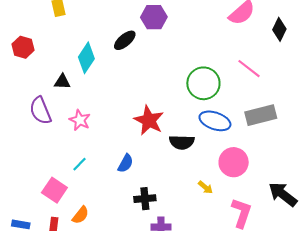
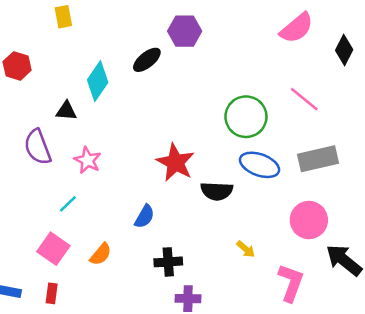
pink circle: (234, 162) -> (309, 220), moved
cyan line: (79, 164) -> (68, 204), moved
orange semicircle: (80, 215) -> (101, 254), moved

